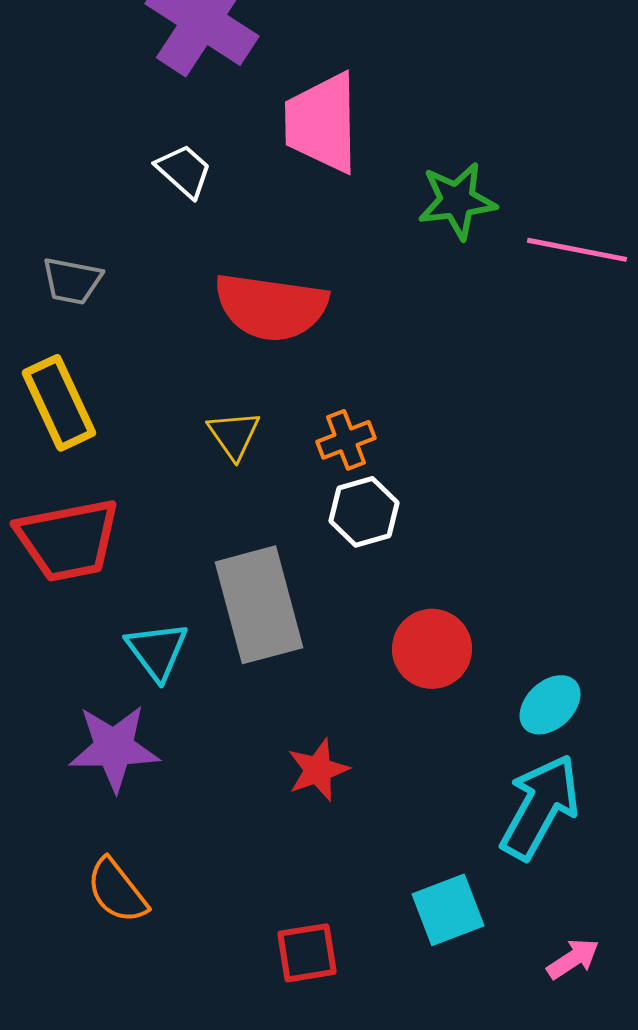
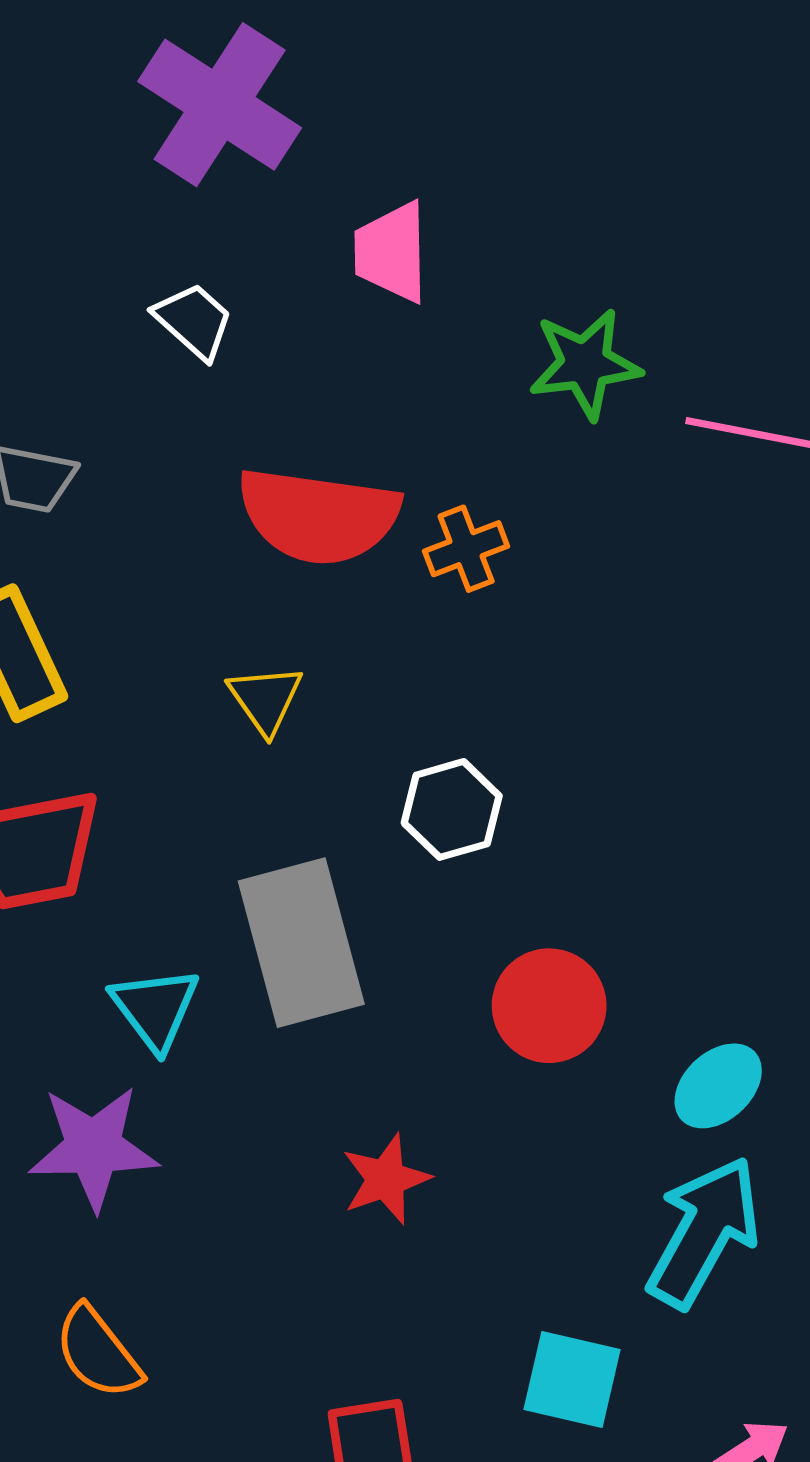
pink trapezoid: (322, 123) -> (392, 252), size x0.7
orange cross: (346, 440) -> (466, 549), moved
cyan square: (448, 910) -> (572, 1380), turned 34

